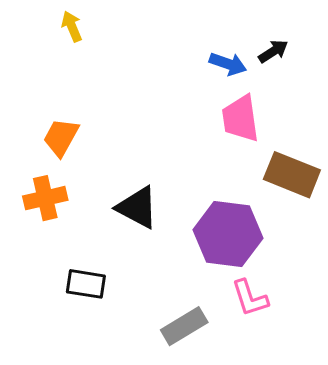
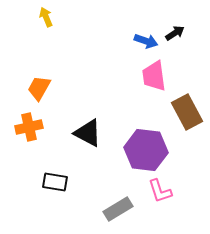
brown rectangle: (292, 175) -> (187, 112), turned 40

